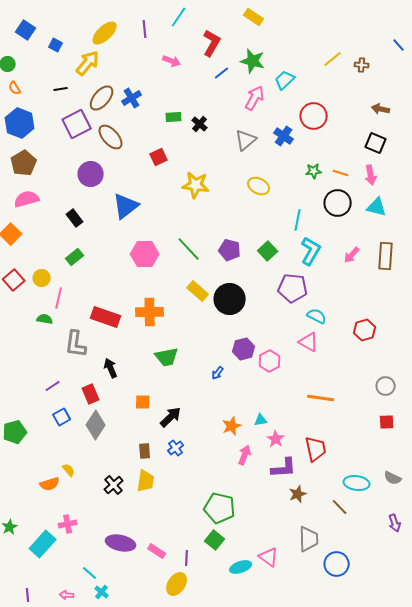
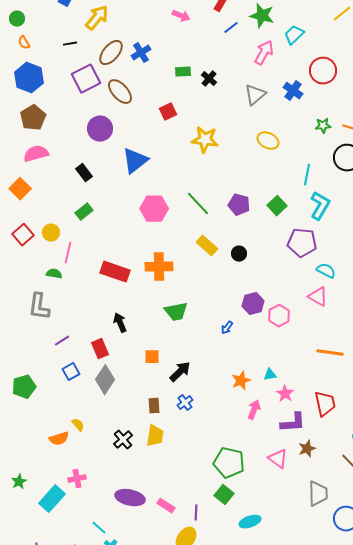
black circle: (230, 299) -> (239, 254), size x0.5
gray L-shape: (76, 344) -> (39, 307), moved
pink triangle: (269, 557) -> (278, 459), moved

